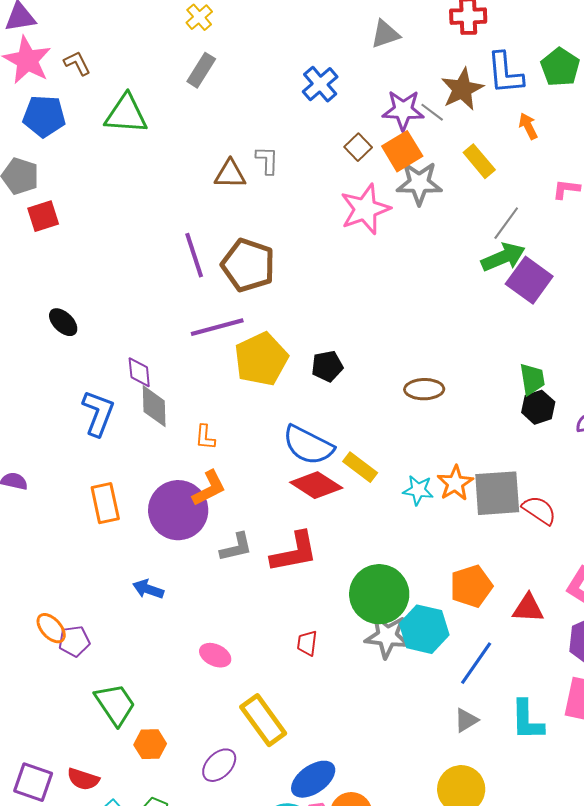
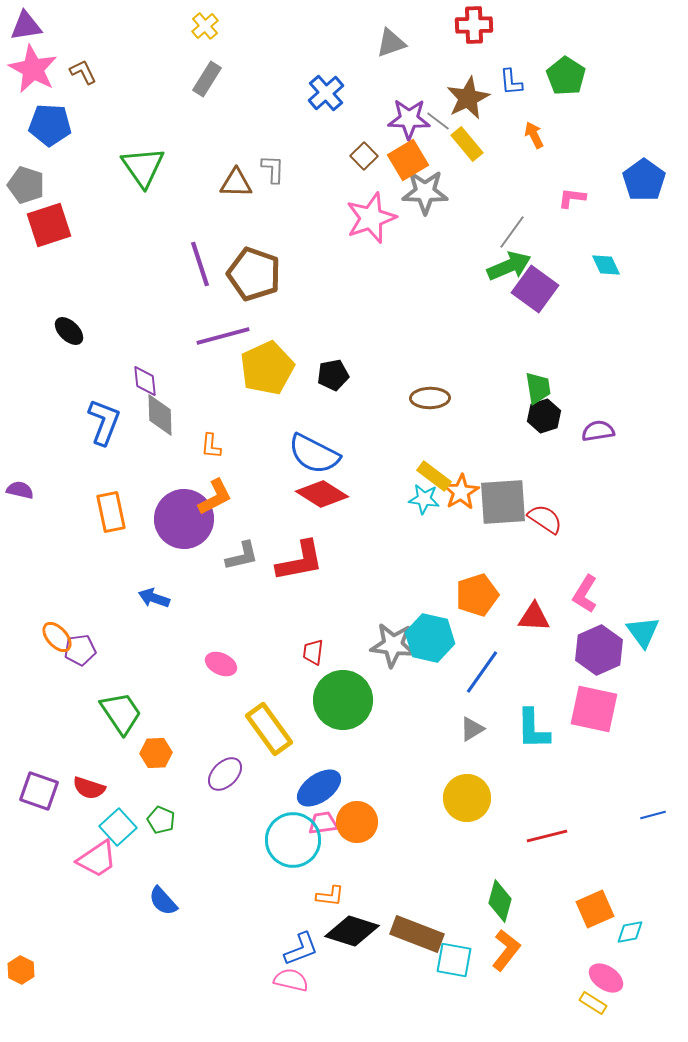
blue L-shape: (505, 73) -> (511, 82), size x0.6
green triangle: (126, 114) -> (143, 167), moved, turned 51
yellow rectangle: (479, 161) -> (467, 144), moved
red square: (43, 216) -> (49, 225), size x1.4
yellow rectangle: (360, 467) -> (434, 476), moved
green circle: (379, 594) -> (343, 700), moved

